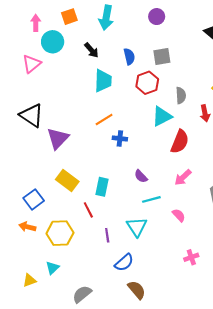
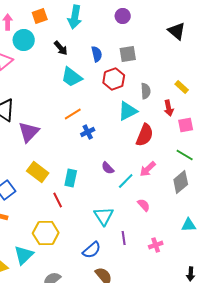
cyan trapezoid: (103, 81) -> (72, 77), turned 125
blue cross: (120, 138) -> (88, 132), turned -32
cyan line: (151, 199) -> (126, 181), moved, turned -30
yellow hexagon: (60, 233) -> (46, 233), moved
purple line: (107, 235) -> (124, 238), moved
cyan triangle: (53, 268) -> (24, 255), size x1.5

